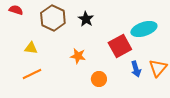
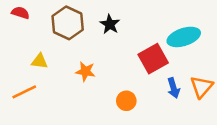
orange star: (78, 56) -> (85, 71), moved
orange line: (32, 74) -> (24, 92), moved

